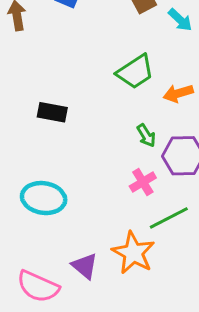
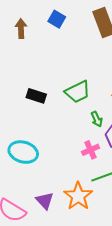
green trapezoid: (135, 72) -> (78, 92), moved

